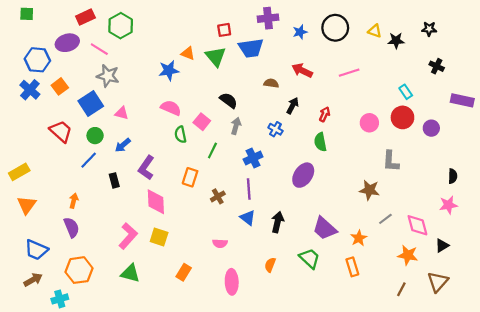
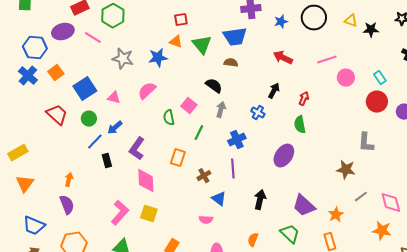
red square: (224, 30) -> (181, 20), moved
gray star: (108, 76) -> (123, 59), moved
brown semicircle: (271, 83) -> (231, 63), moved
pink semicircle: (171, 108) -> (147, 91), moved, turned -66
pink circle: (369, 123) -> (346, 78), moved
blue line: (89, 160) -> (95, 142), moved
blue triangle: (248, 218) -> (219, 199), moved

